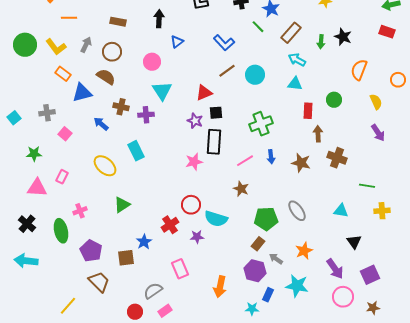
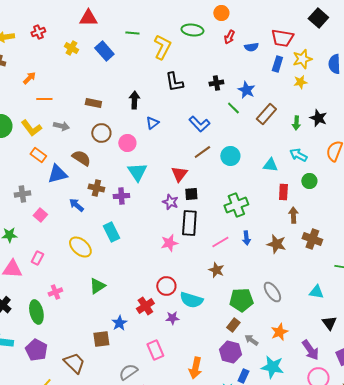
gray arrow: (86, 45) -> (61, 126), turned 77
brown circle: (112, 52) -> (101, 133), moved
cyan arrow: (297, 60) -> (298, 155), moved
red triangle: (204, 93) -> (179, 174), turned -30
purple pentagon: (91, 251) -> (36, 350), moved

